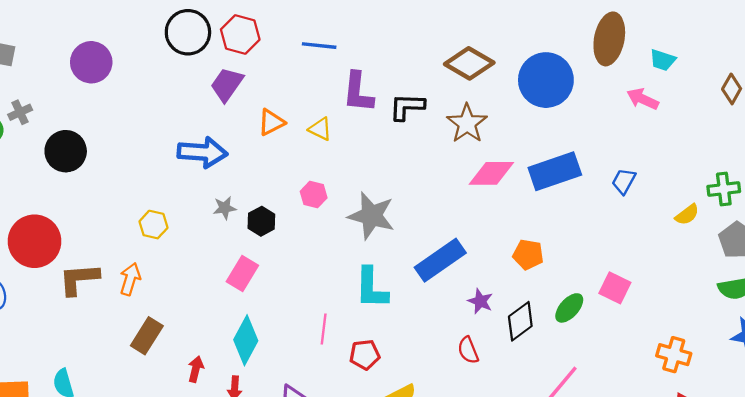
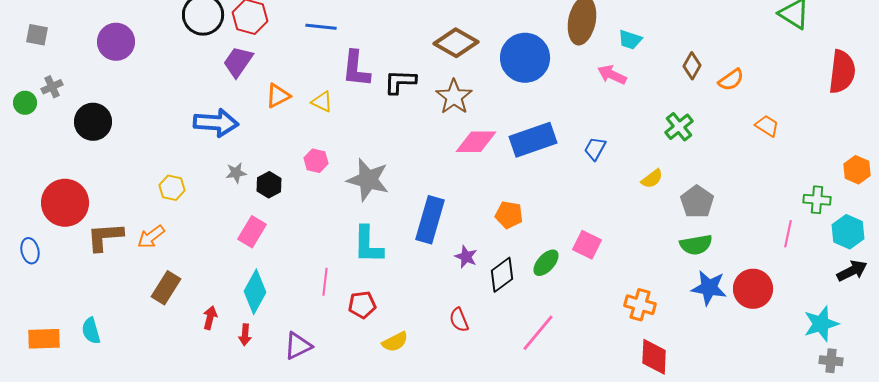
green cross: (724, 189) -> (679, 127), moved, turned -32
blue rectangle: (440, 260) -> (430, 220), turned -39
orange arrow: (130, 279) -> (151, 237), turned -144
red semicircle: (468, 350) -> (459, 320), moved

